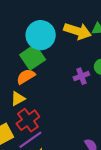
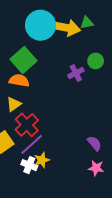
cyan circle: (41, 35) -> (40, 25), moved
orange semicircle: (26, 77) -> (19, 80), turned 48

